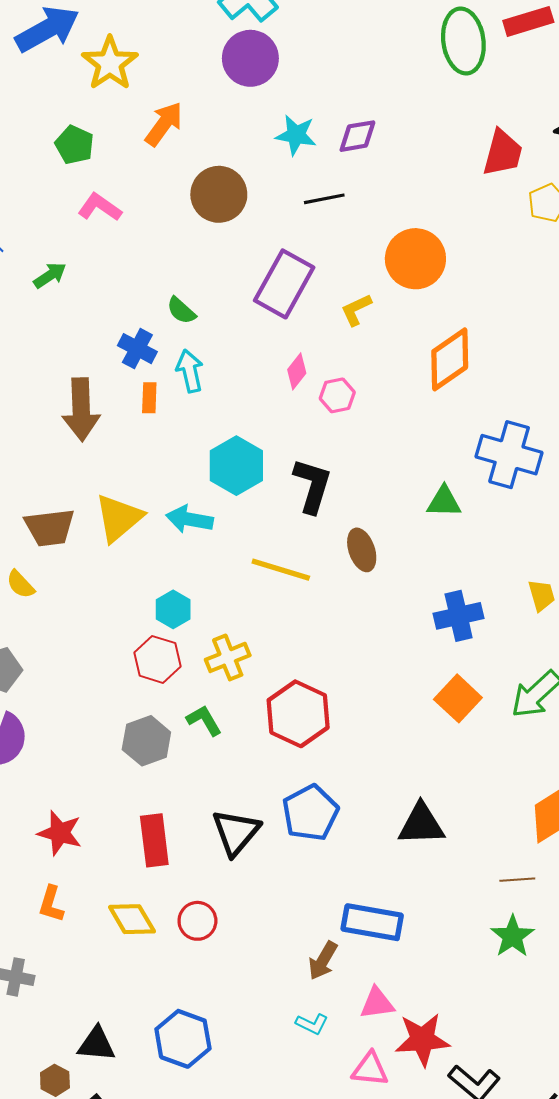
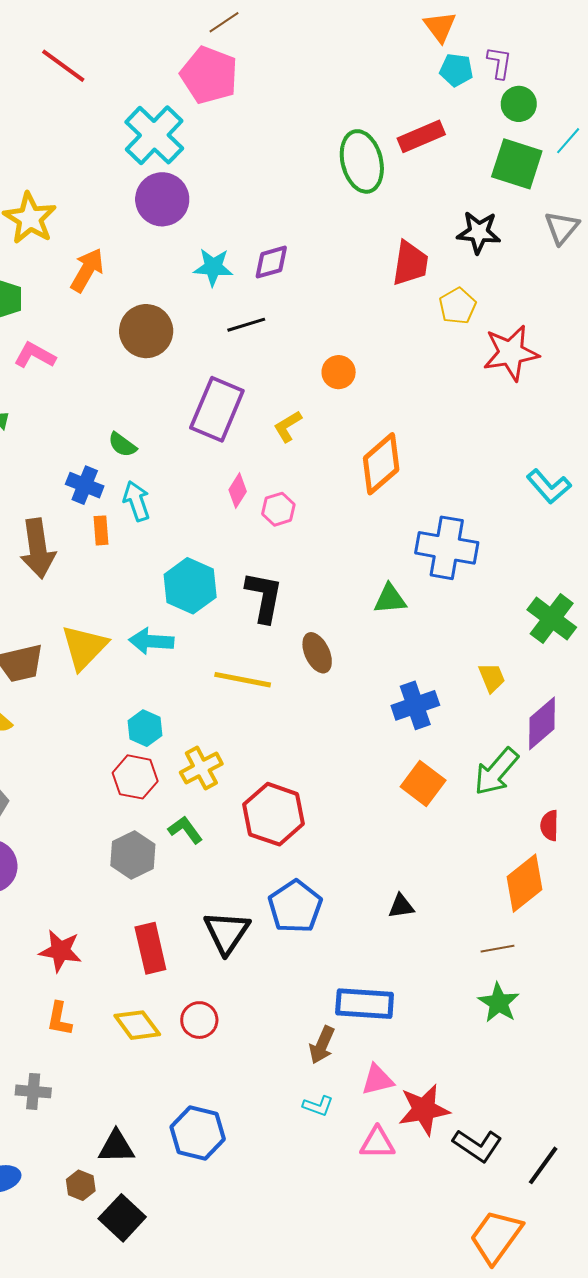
orange circle: (415, 259) -> (339, 372), size x0.6
black triangle: (421, 824) -> (401, 906), size x0.6

